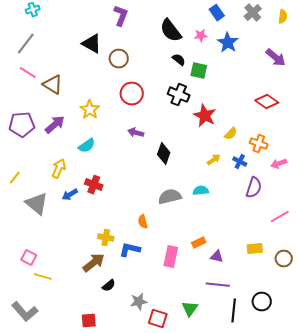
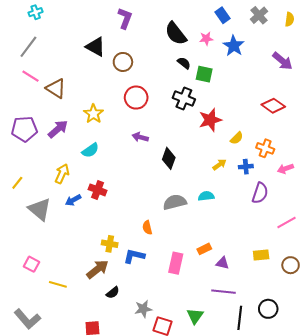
red star: (205, 116) -> (210, 120), turned 30
blue cross: (240, 162) -> (246, 167), turned -32
yellow line: (43, 277) -> (58, 284), moved

